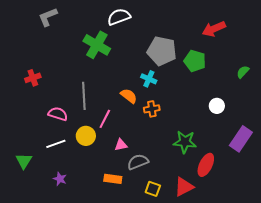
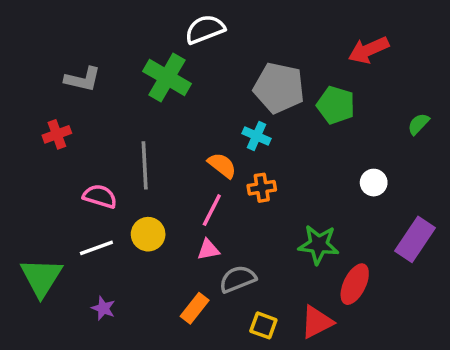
gray L-shape: (48, 17) -> (83, 79), moved, turned -145
pink line: (105, 119) -> (212, 210), moved
green triangle: (24, 161) -> (41, 277), size x1.5
orange rectangle: (113, 179) -> (195, 308), turned -60

